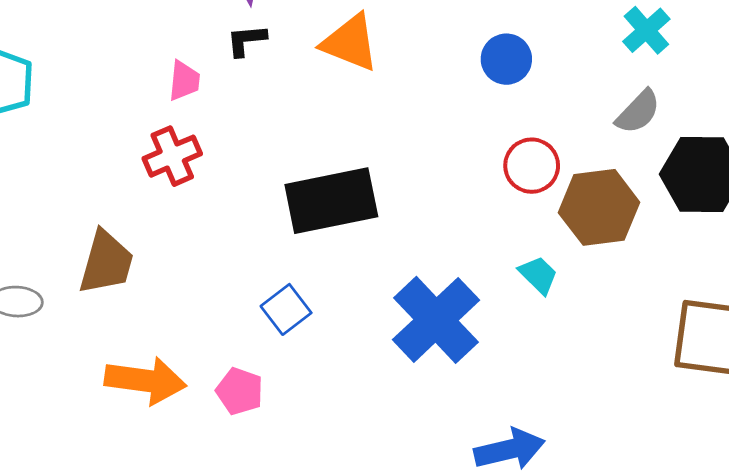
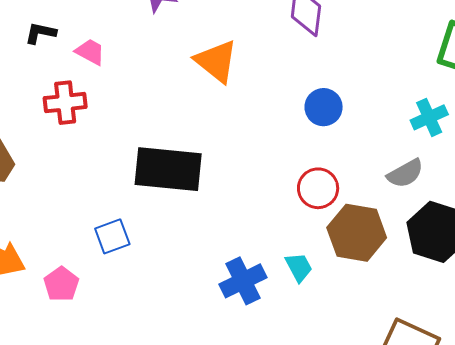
black L-shape: (246, 40) -> (41, 33), moved
pink trapezoid: (184, 81) -> (90, 52), turned -84
blue cross: (436, 320) -> (243, 281), moved, size x0.7

